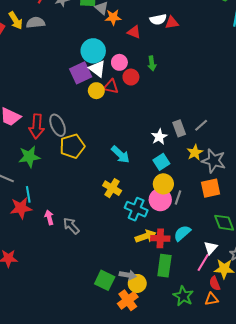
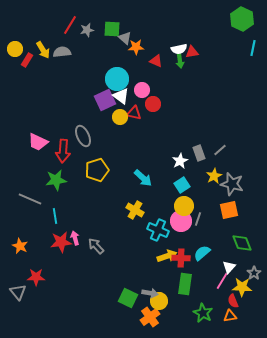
green arrow: (152, 63) -> (180, 61), moved
gray ellipse: (58, 125) -> (83, 136), moved
red star: (21, 208) -> (61, 242), moved

